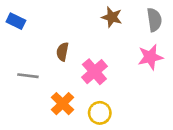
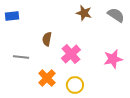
gray semicircle: (154, 20) -> (116, 15), turned -48
blue rectangle: (16, 21) -> (12, 16), turned -32
pink star: (150, 57) -> (113, 59), moved

